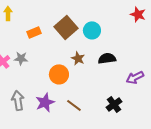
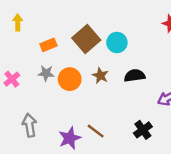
gray star: (21, 58) -> (46, 73), moved
orange circle: (59, 74) -> (70, 79), moved
purple star: (45, 102) -> (70, 138), moved

